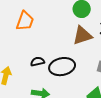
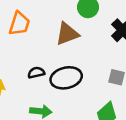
brown triangle: (82, 35) -> (67, 34), moved

